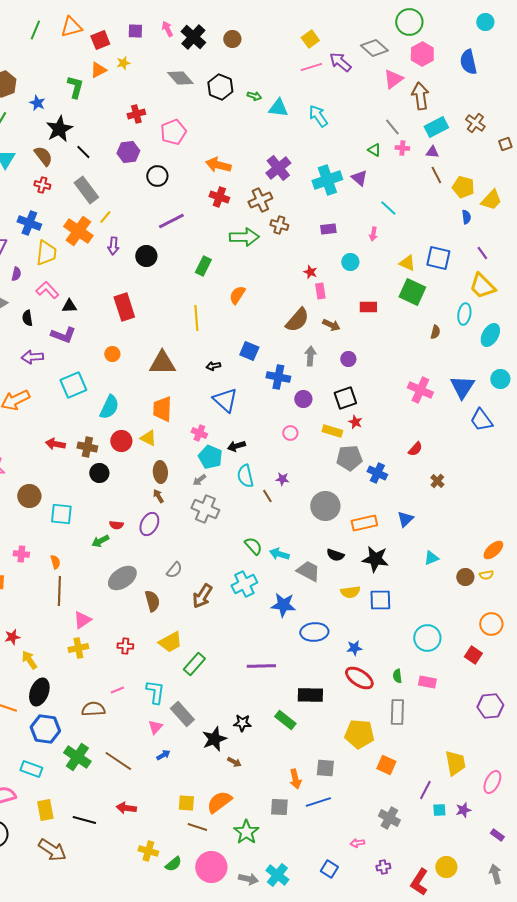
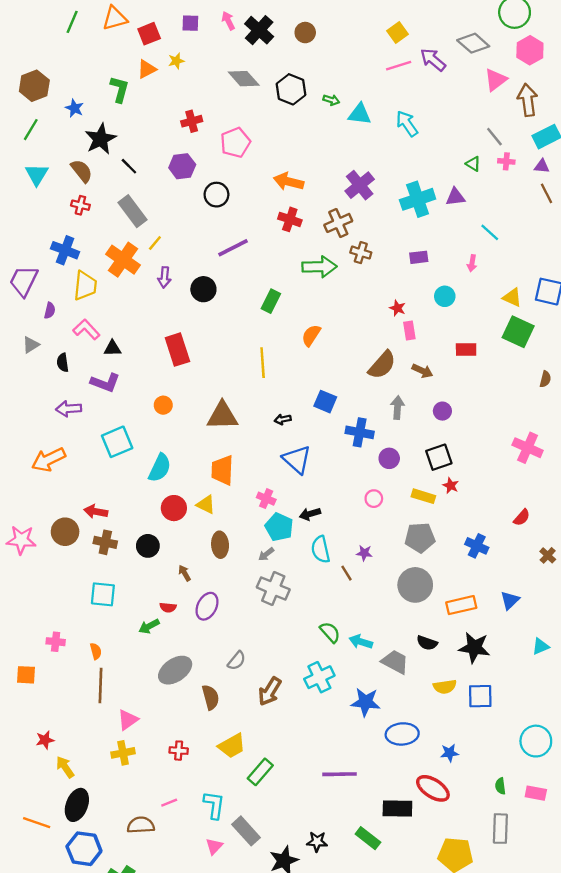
purple triangle: (359, 178) -> (455, 197), turned -48
brown cross: (87, 447) -> (105, 542), moved
gray pentagon: (349, 458) -> (420, 538), moved
brown circle: (29, 496) -> (65, 532), moved
brown arrow: (158, 496) -> (185, 573), moved
red ellipse: (359, 678) -> (433, 788), moved

